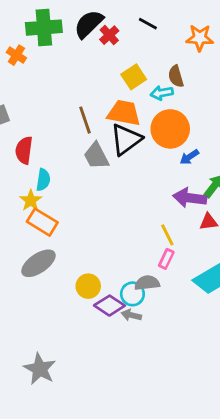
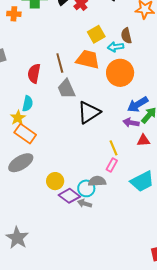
orange cross: (16, 55) -> (14, 14), turned -32
black triangle: (126, 139) -> (89, 112), moved
red semicircle: (24, 150) -> (34, 73), moved
blue arrow: (189, 157) -> (138, 104), moved, size x1.5
purple arrow: (190, 198) -> (131, 123), size x0.7

